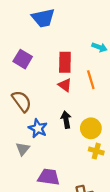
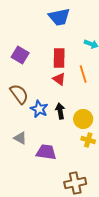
blue trapezoid: (43, 18) -> (59, 17), moved
blue star: (38, 128) -> (39, 109), moved
gray triangle: (23, 149) -> (20, 138), turned -40
purple trapezoid: (49, 177) -> (46, 152), moved

